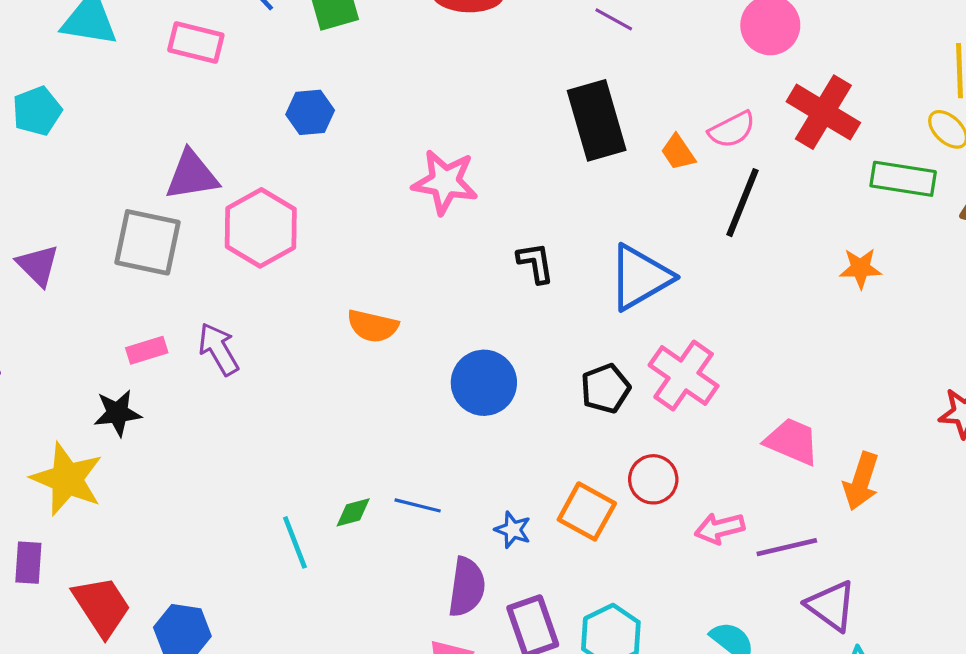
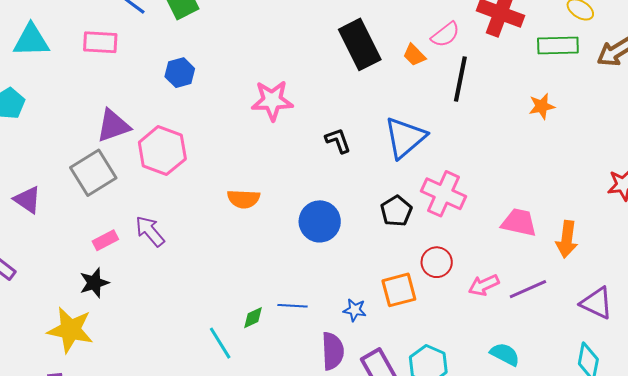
gray square: (147, 242) -> (93, 173), turned -33
orange square: (587, 511) -> (399, 290), turned -33
purple triangle: (831, 606) -> (597, 303), moved

